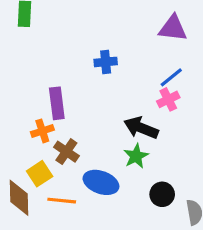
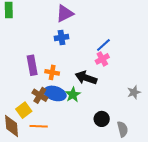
purple triangle: (173, 28) -> (65, 14), moved, turned -30
orange cross: (42, 131) -> (52, 72), moved, turned 32
green star: (136, 156) -> (73, 95), moved
blue ellipse: (101, 182) -> (55, 93), moved

